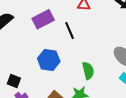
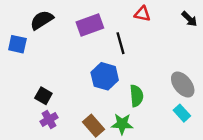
blue hexagon: (49, 60) -> (105, 76), moved

